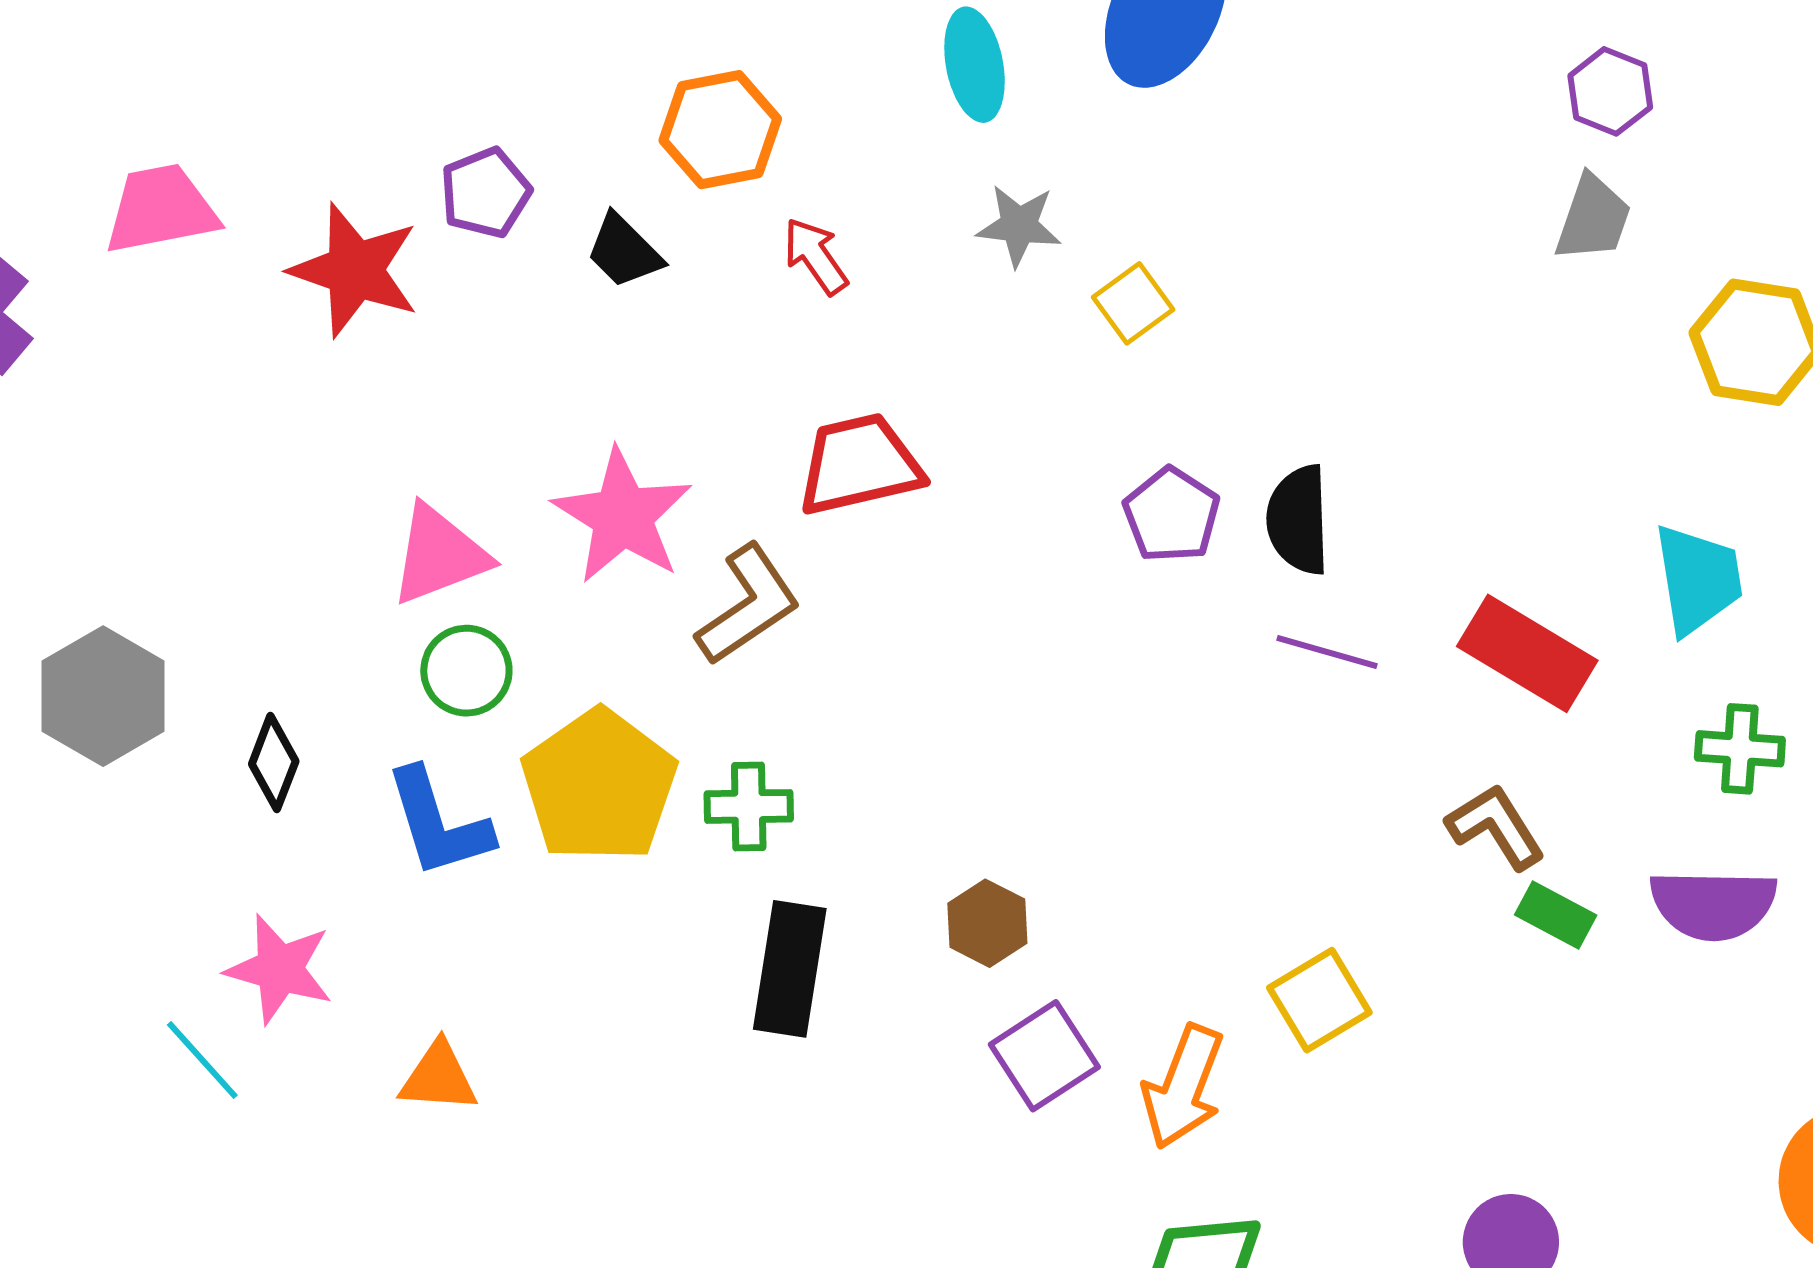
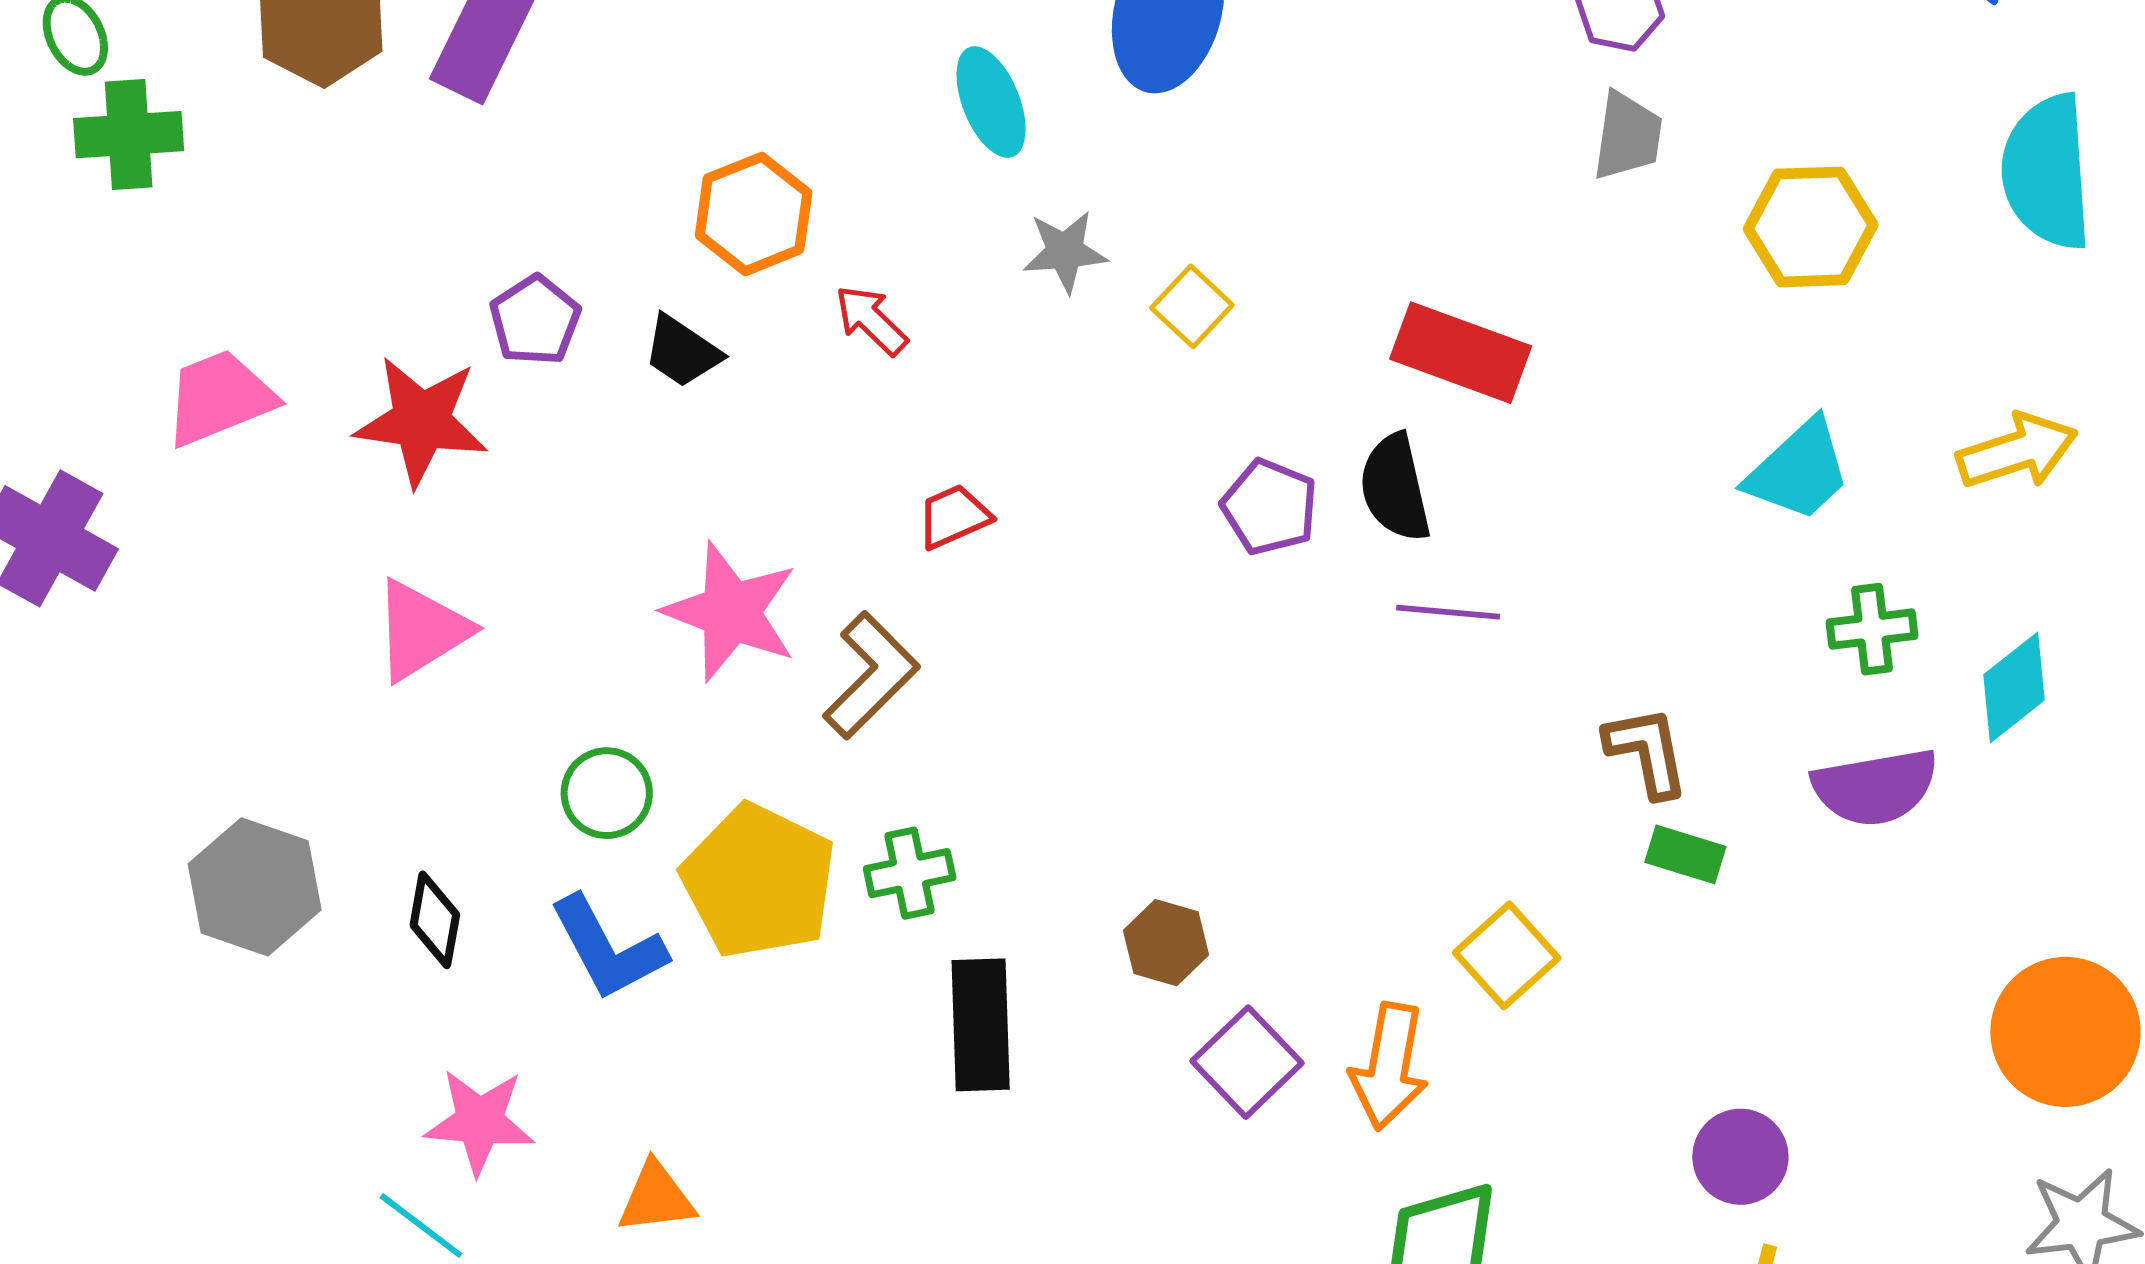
red trapezoid: (860, 465) -> (954, 516), size x0.6
pink triangle: (439, 555) -> (421, 630), moved
cyan trapezoid: (1698, 579) -> (1799, 470), turned 67
red rectangle: (1527, 653) -> (1461, 353), moved
brown L-shape: (1496, 827) -> (1647, 752), turned 32
green rectangle: (1556, 915) -> (1685, 854), moved

